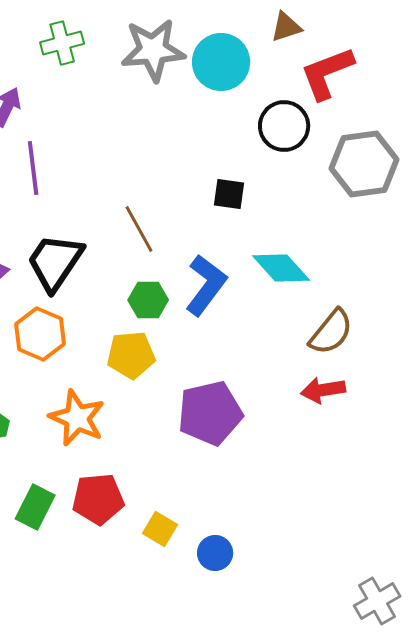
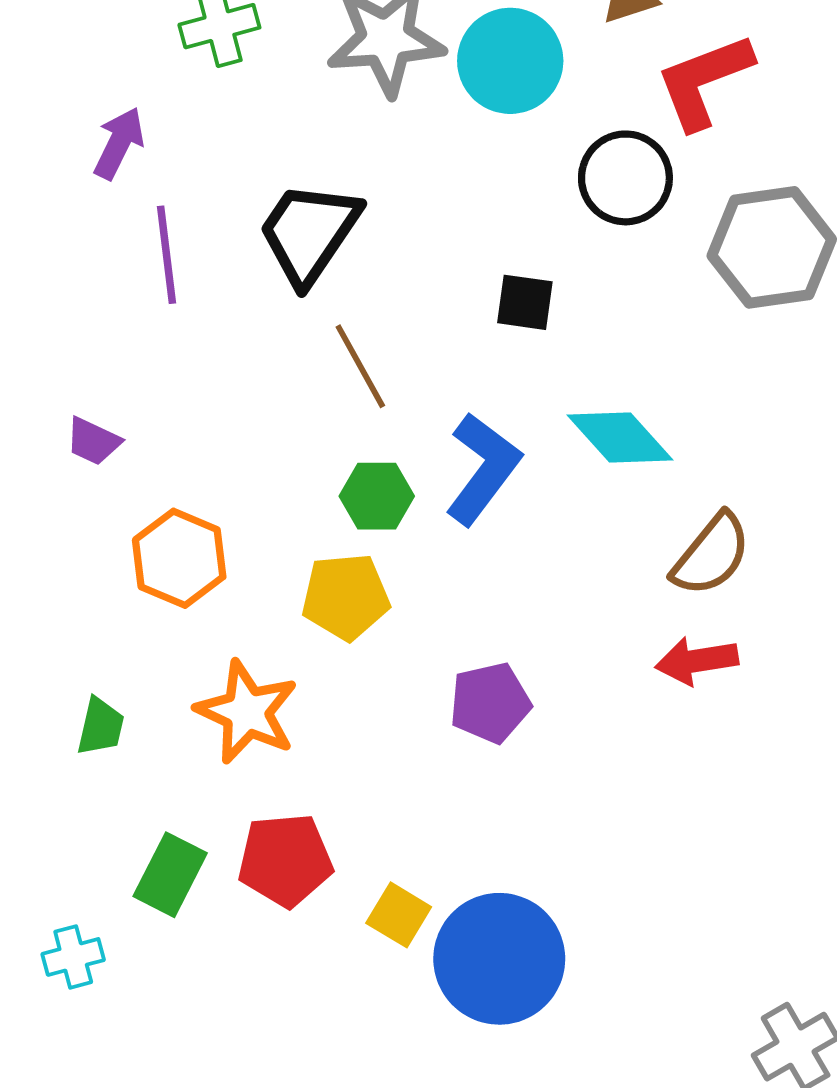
black trapezoid: (55, 262) -> (309, 233), moved
purple pentagon: (210, 413) -> (490, 703), size x0.7
blue circle: (215, 553) -> (499, 959), size x2.0

